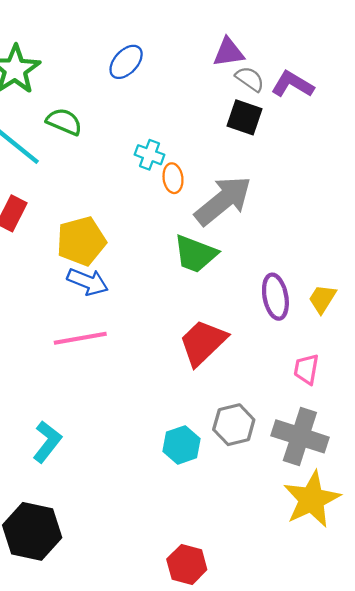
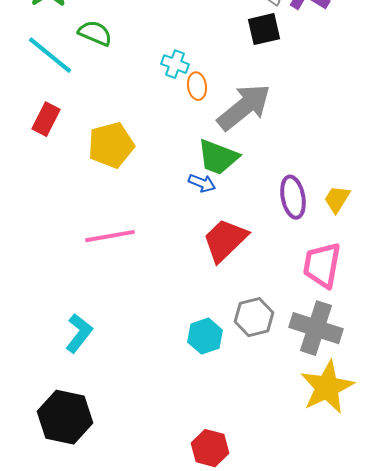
black square: (244, 117) -> (264, 29), turned -32
blue arrow: (88, 282) -> (202, 183), moved, size x0.7
pink trapezoid: (306, 369) -> (322, 265), size x1.6

